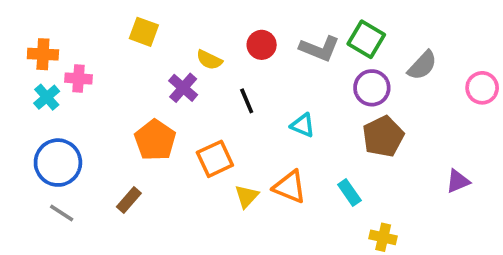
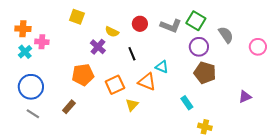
gray semicircle: (422, 65) -> (226, 35), turned -78
brown pentagon: (383, 136) -> (205, 73), turned -30
orange pentagon: (155, 140) -> (83, 75), turned 30
orange triangle: (290, 187) -> (147, 82), moved

